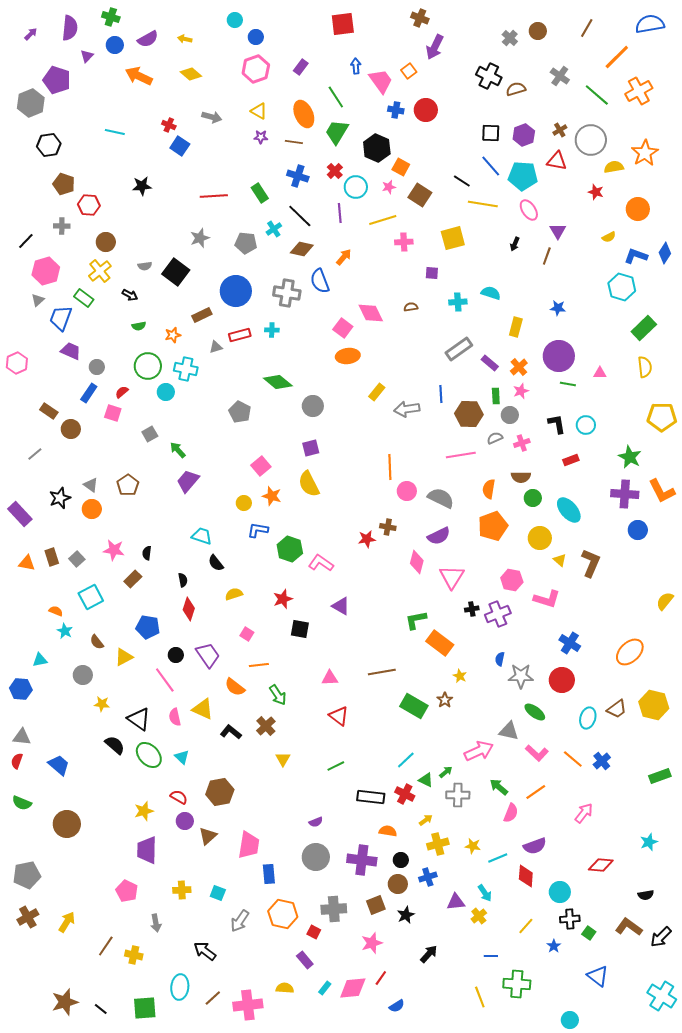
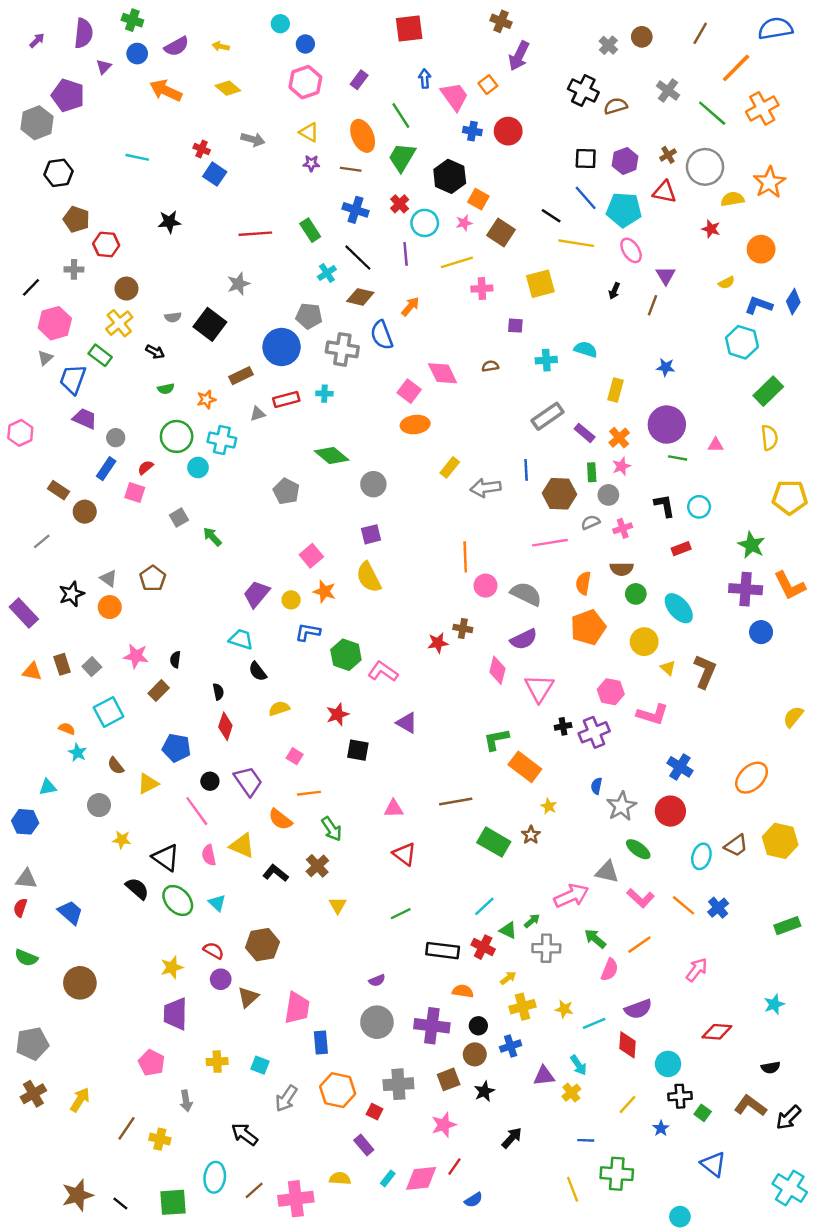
gray pentagon: (246, 243) -> (309, 316), moved
purple trapezoid: (188, 481) -> (256, 594), moved
gray star: (521, 676) -> (621, 806), turned -30

